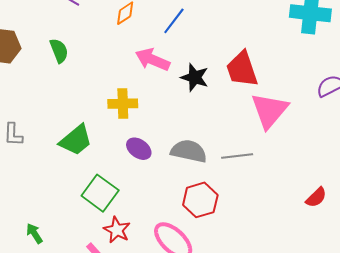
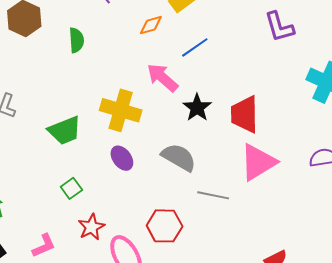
yellow cross: (123, 104) -> (121, 110), size x1.4
gray semicircle: (189, 151) -> (179, 157), moved
green square: (100, 193) -> (71, 188), size x0.6
red star: (117, 230) -> (91, 227), moved

